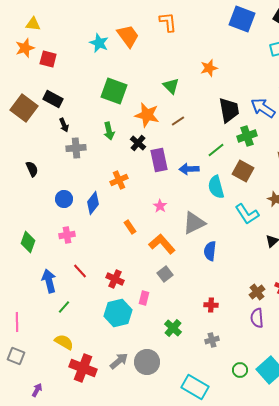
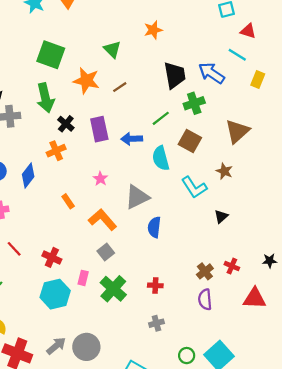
green arrow: (109, 131) -> (45, 98), size x1.5
black cross: (138, 143) -> (66, 124), moved
green cross: (173, 328) -> (113, 289), moved, size x1.4

